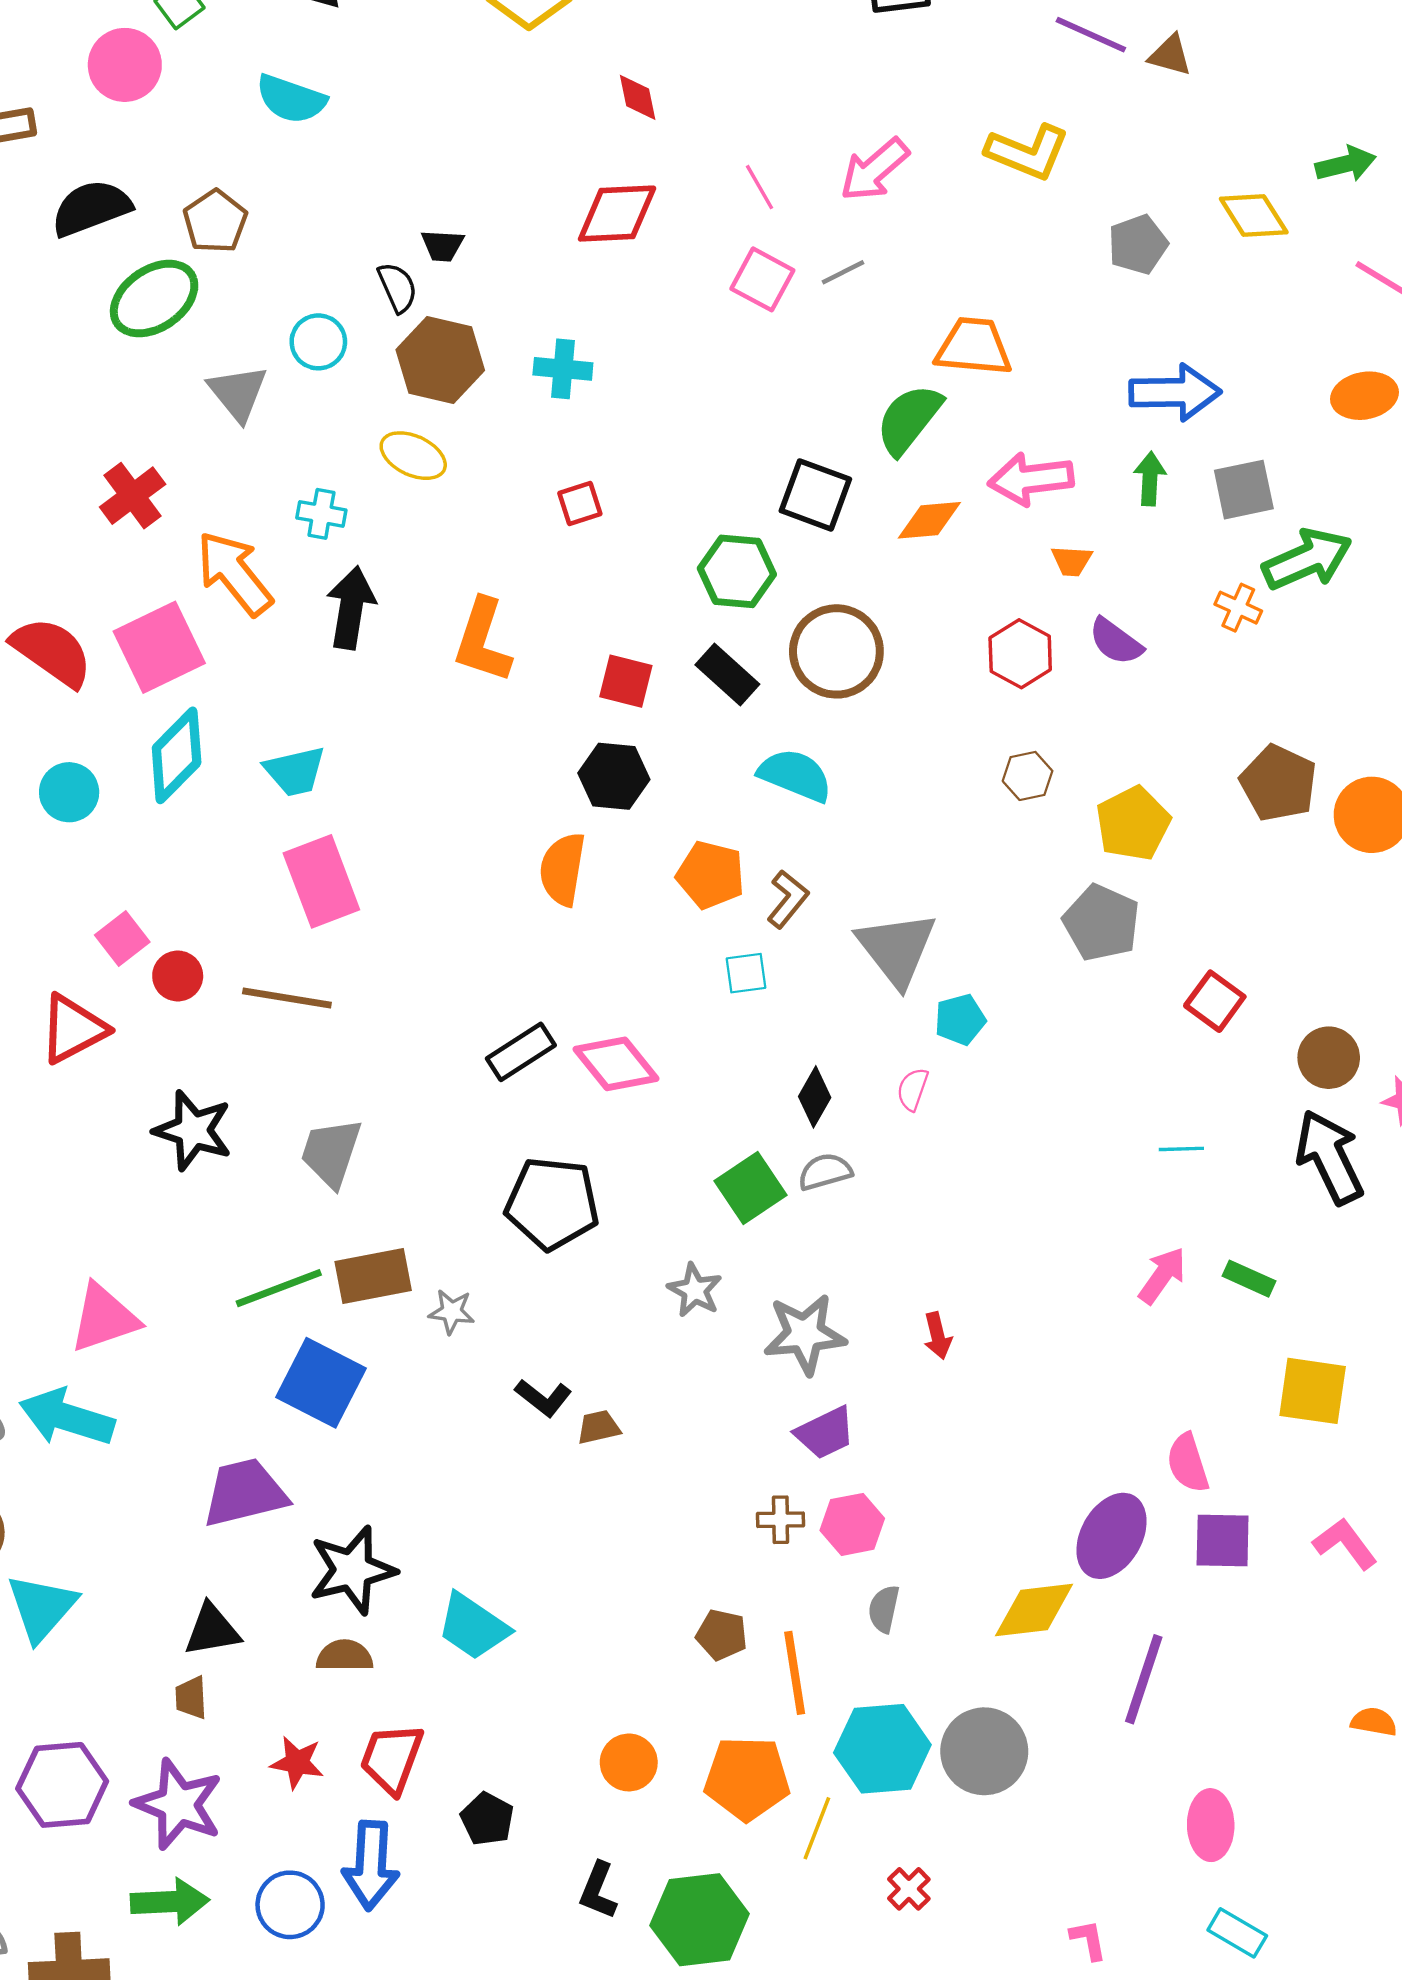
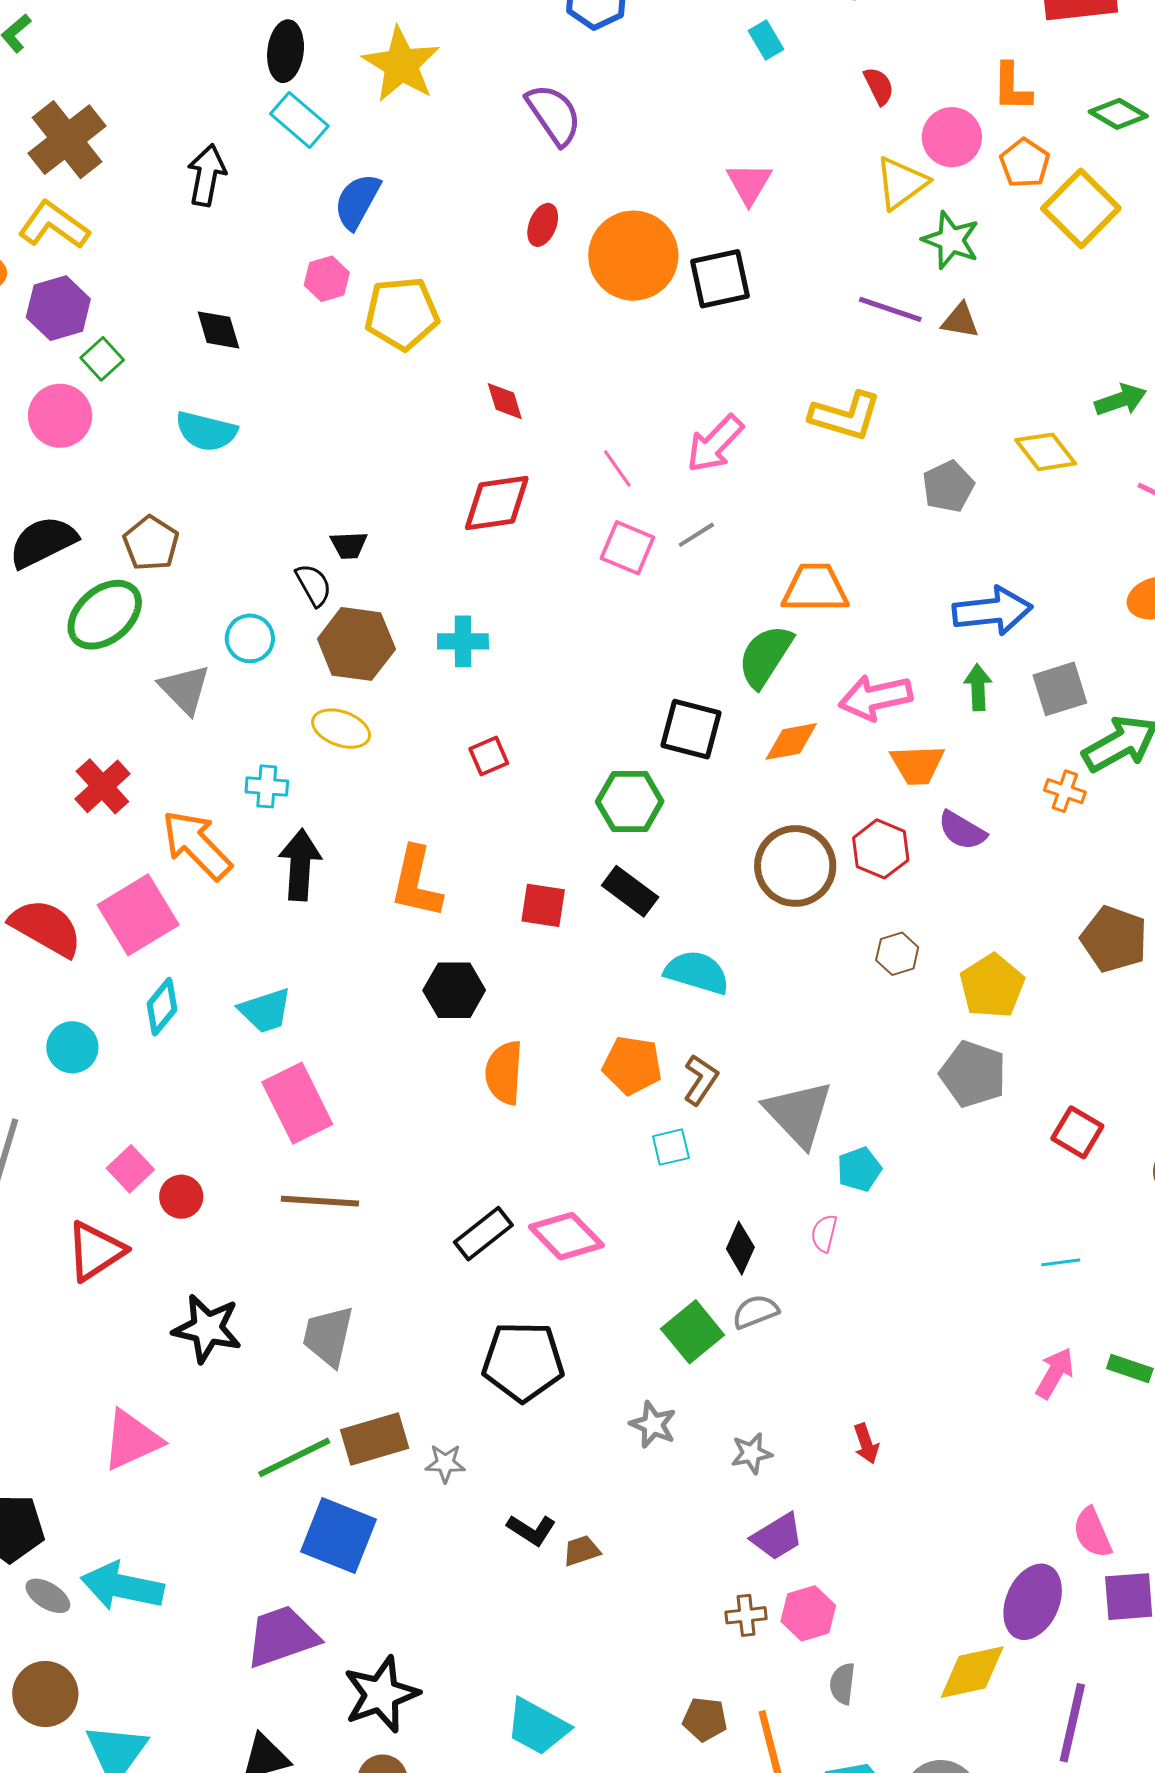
orange trapezoid: (1072, 561) -> (917, 765), size x1.5
brown circle: (836, 651) -> (795, 866), moved
cyan diamond: (177, 755) -> (162, 1007), size x0.7
black hexagon: (614, 776) -> (454, 990), moved
brown line: (287, 998) -> (320, 1201), moved
pink triangle: (104, 1318) -> (132, 1440), moved
gray star: (805, 1334) -> (751, 1453), size x0.6
cyan trapezoid: (473, 1626) -> (537, 1727), moved

